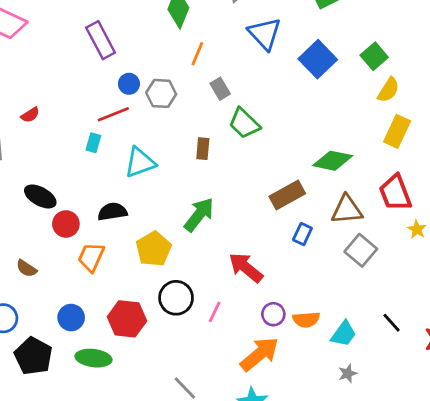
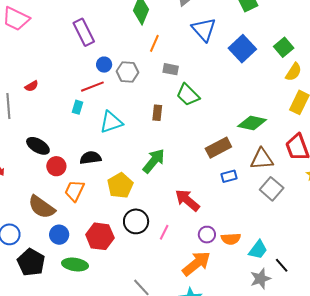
gray rectangle: (220, 89) -> (171, 69), turned -49
blue rectangle: (302, 234) -> (229, 176), turned 49
brown semicircle: (26, 268) -> (42, 207), moved, size x1.8
black line: (392, 323) -> (282, 265), moved
gray star: (348, 373) -> (261, 279), size x1.5

